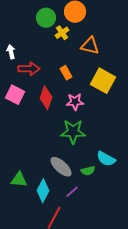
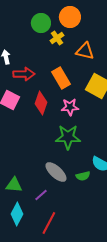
orange rectangle: (66, 73) -> (61, 78), size x1.5
cyan diamond: (43, 191) -> (17, 214), moved
purple line: (72, 192) -> (41, 195), moved

